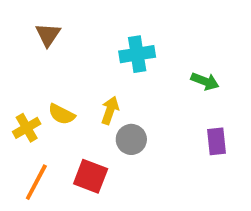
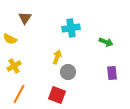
yellow semicircle: (62, 114) -> (10, 39), moved
red square: (91, 176) -> (57, 95), moved

